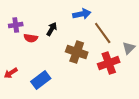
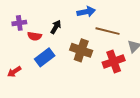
brown line: (103, 33) -> (108, 31), turned -40
blue rectangle: (41, 80) -> (45, 57), moved

